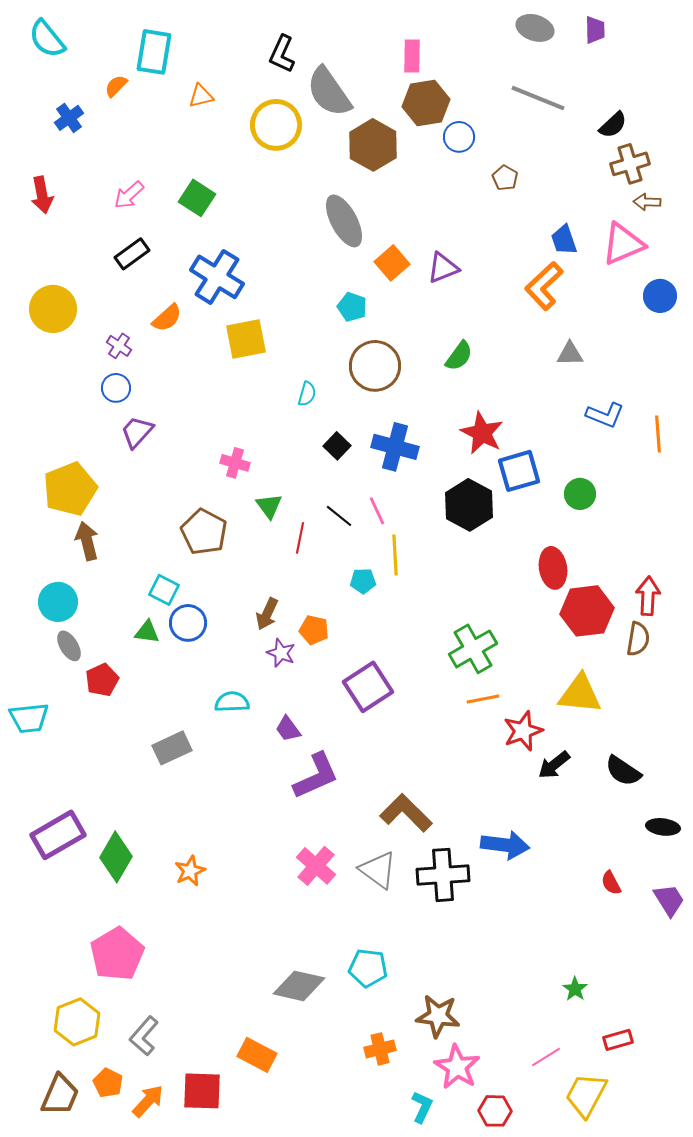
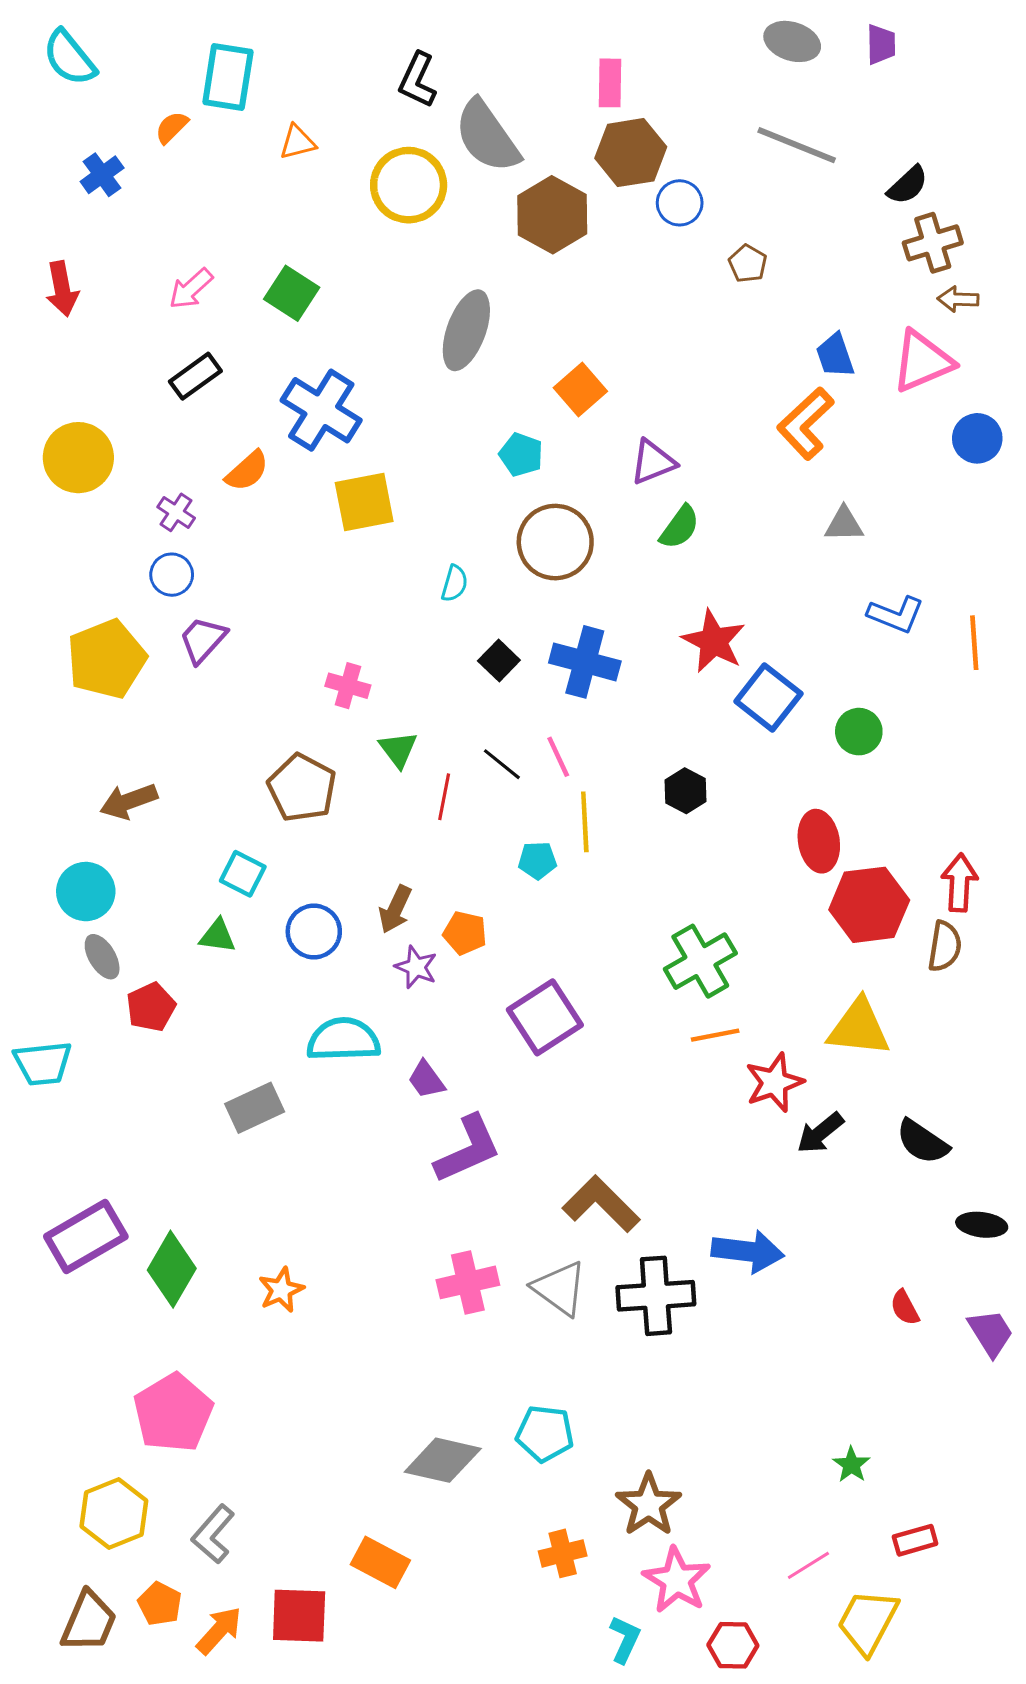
gray ellipse: (344, 221) -> (466, 330), moved, turned 48
purple triangle: (443, 268) -> (653, 462), moved
blue square: (519, 471) -> (768, 698), turned -36
yellow pentagon: (70, 489) -> (106, 659), moved
black hexagon: (469, 505) -> (686, 791), moved, size x0.6
brown arrow: (87, 541) -> (129, 801), turned -96
blue circle: (188, 623) -> (314, 931), moved
cyan semicircle: (232, 702) -> (343, 1040), size x1.4
pink cross: (316, 866) -> (468, 1282), turned 36
brown star: (438, 1016) -> (649, 1505), turned 30

